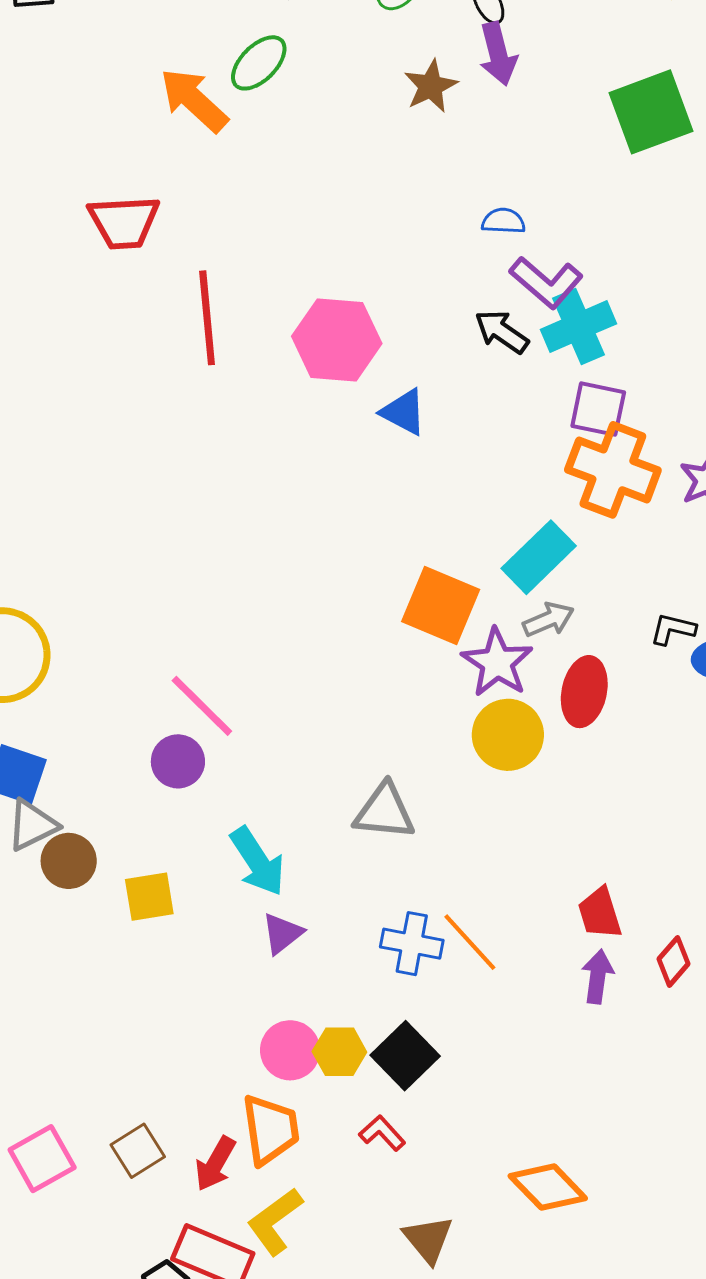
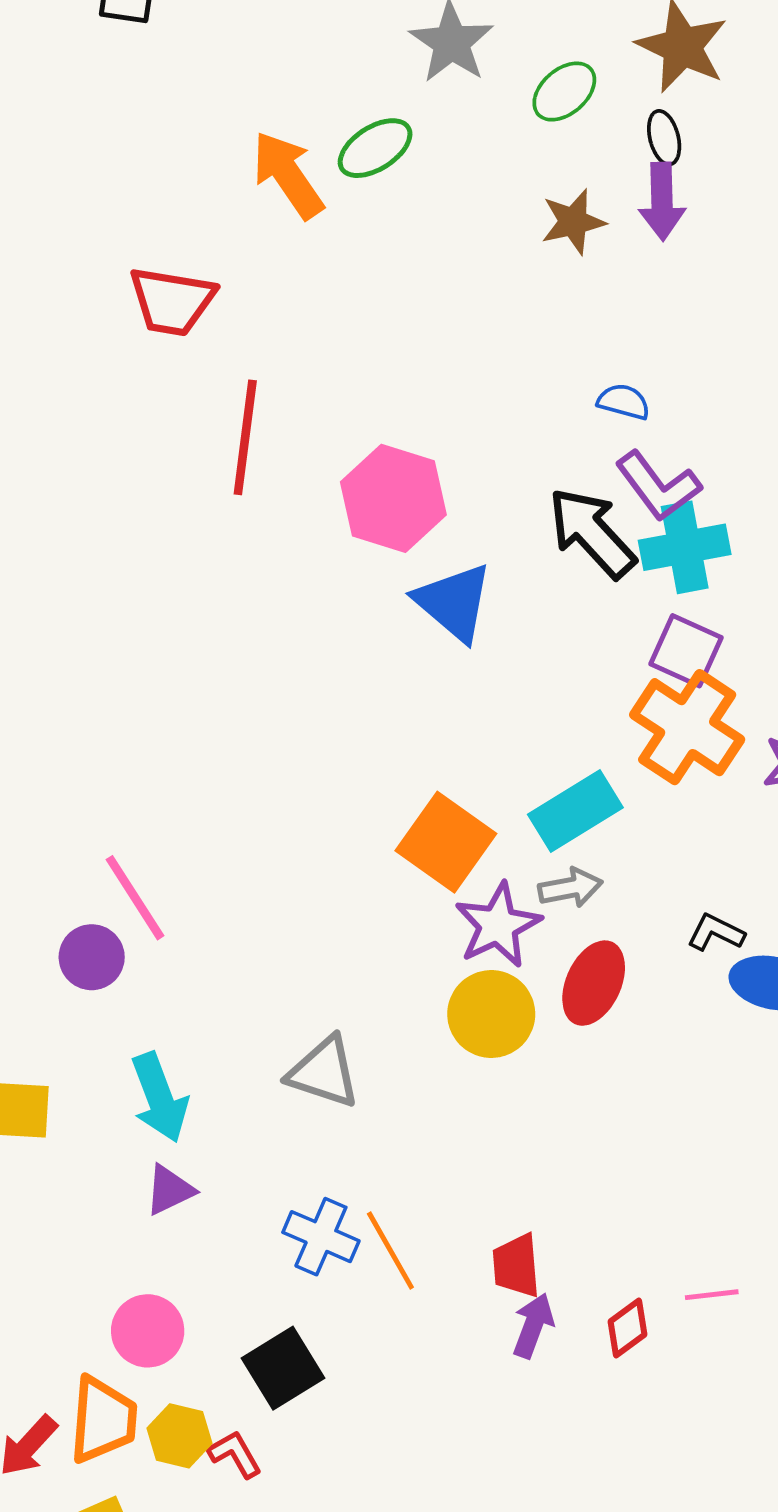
black arrow: (502, 332) -> (592, 533), size x1.5
blue triangle: (404, 412) -> (454, 602), size x1.4
red trapezoid: (600, 913) -> (516, 1266), moved
yellow hexagon: (339, 1052) -> (179, 1436), moved

